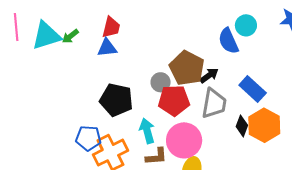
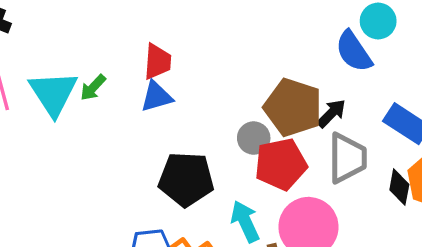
cyan triangle: (46, 36) -> (53, 93), turned -36

